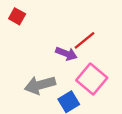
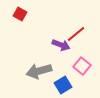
pink square: (92, 79) -> (82, 66), size x0.7

